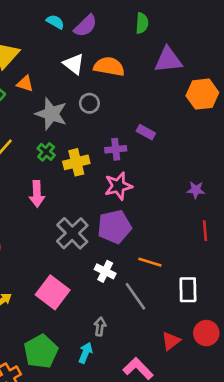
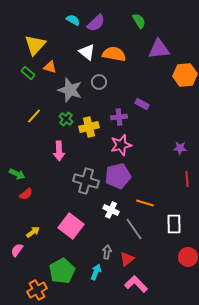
green semicircle: (142, 23) -> (139, 21), turned -35
gray cross: (72, 233) -> (86, 181), turned -30
red triangle: (171, 341) -> (127, 259), moved

